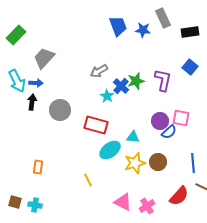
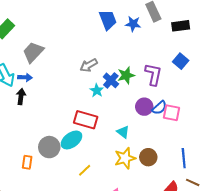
gray circle: (60, 110) -> (49, 147), moved
purple circle: (160, 121) -> (144, 107), moved
blue semicircle: (169, 132) -> (159, 108), moved
cyan triangle: (133, 137) -> (123, 132), turned 32
cyan ellipse: (110, 150) -> (71, 140), moved
yellow line: (88, 180) -> (85, 170), moved, turned 72

